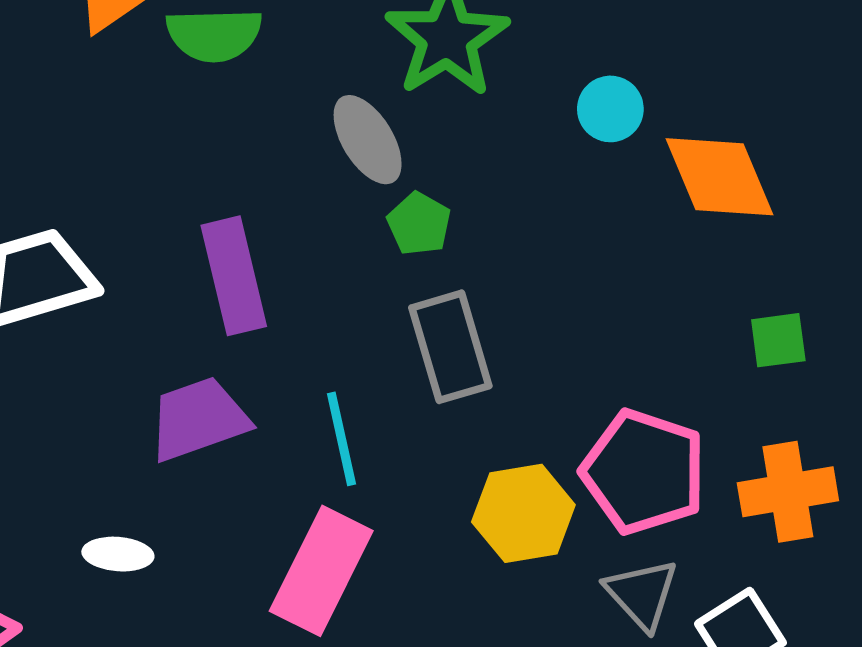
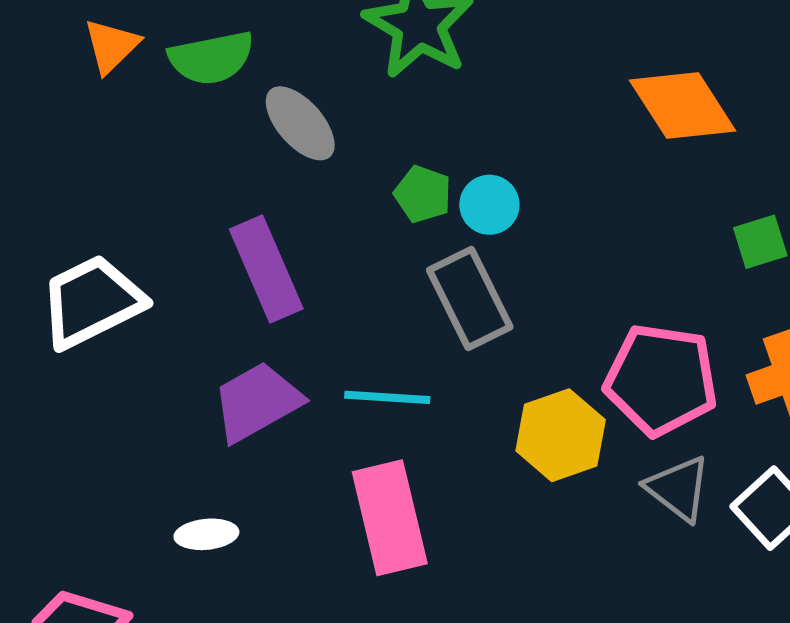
cyan circle: (610, 109) -> (489, 205), moved
gray ellipse: (368, 140) -> (300, 123), moved
cyan line: (341, 439) -> (387, 397), turned -64
pink rectangle: (321, 571) -> (390, 518), turned -30

